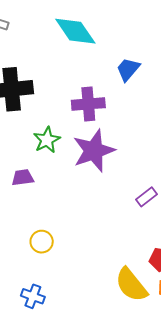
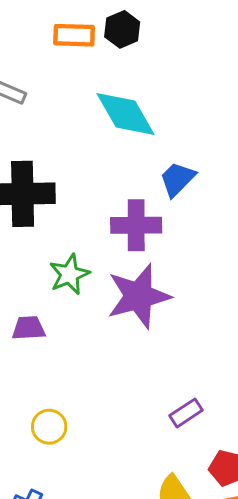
blue trapezoid: (128, 69) -> (177, 179), moved
purple rectangle: (146, 197) -> (186, 413), moved

